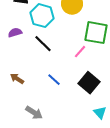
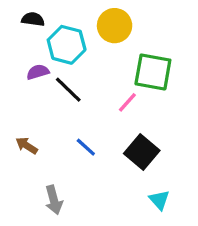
purple semicircle: (15, 33) -> (38, 72), moved
gray arrow: (34, 113) -> (54, 200), turned 42

